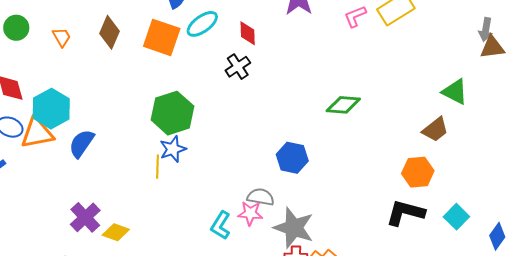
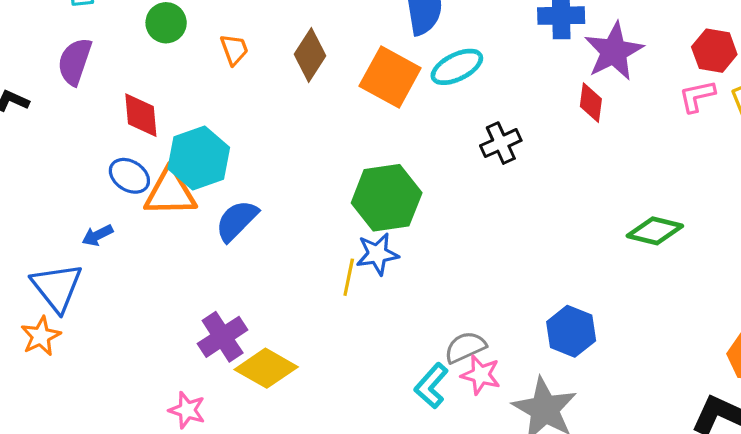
red diamond: (248, 33) -> (591, 103), moved
blue hexagon: (292, 158) -> (571, 331), moved
gray semicircle: (261, 197) -> (465, 347), moved, turned -44
yellow diamond: (116, 232) -> (266, 368), size x1.4

